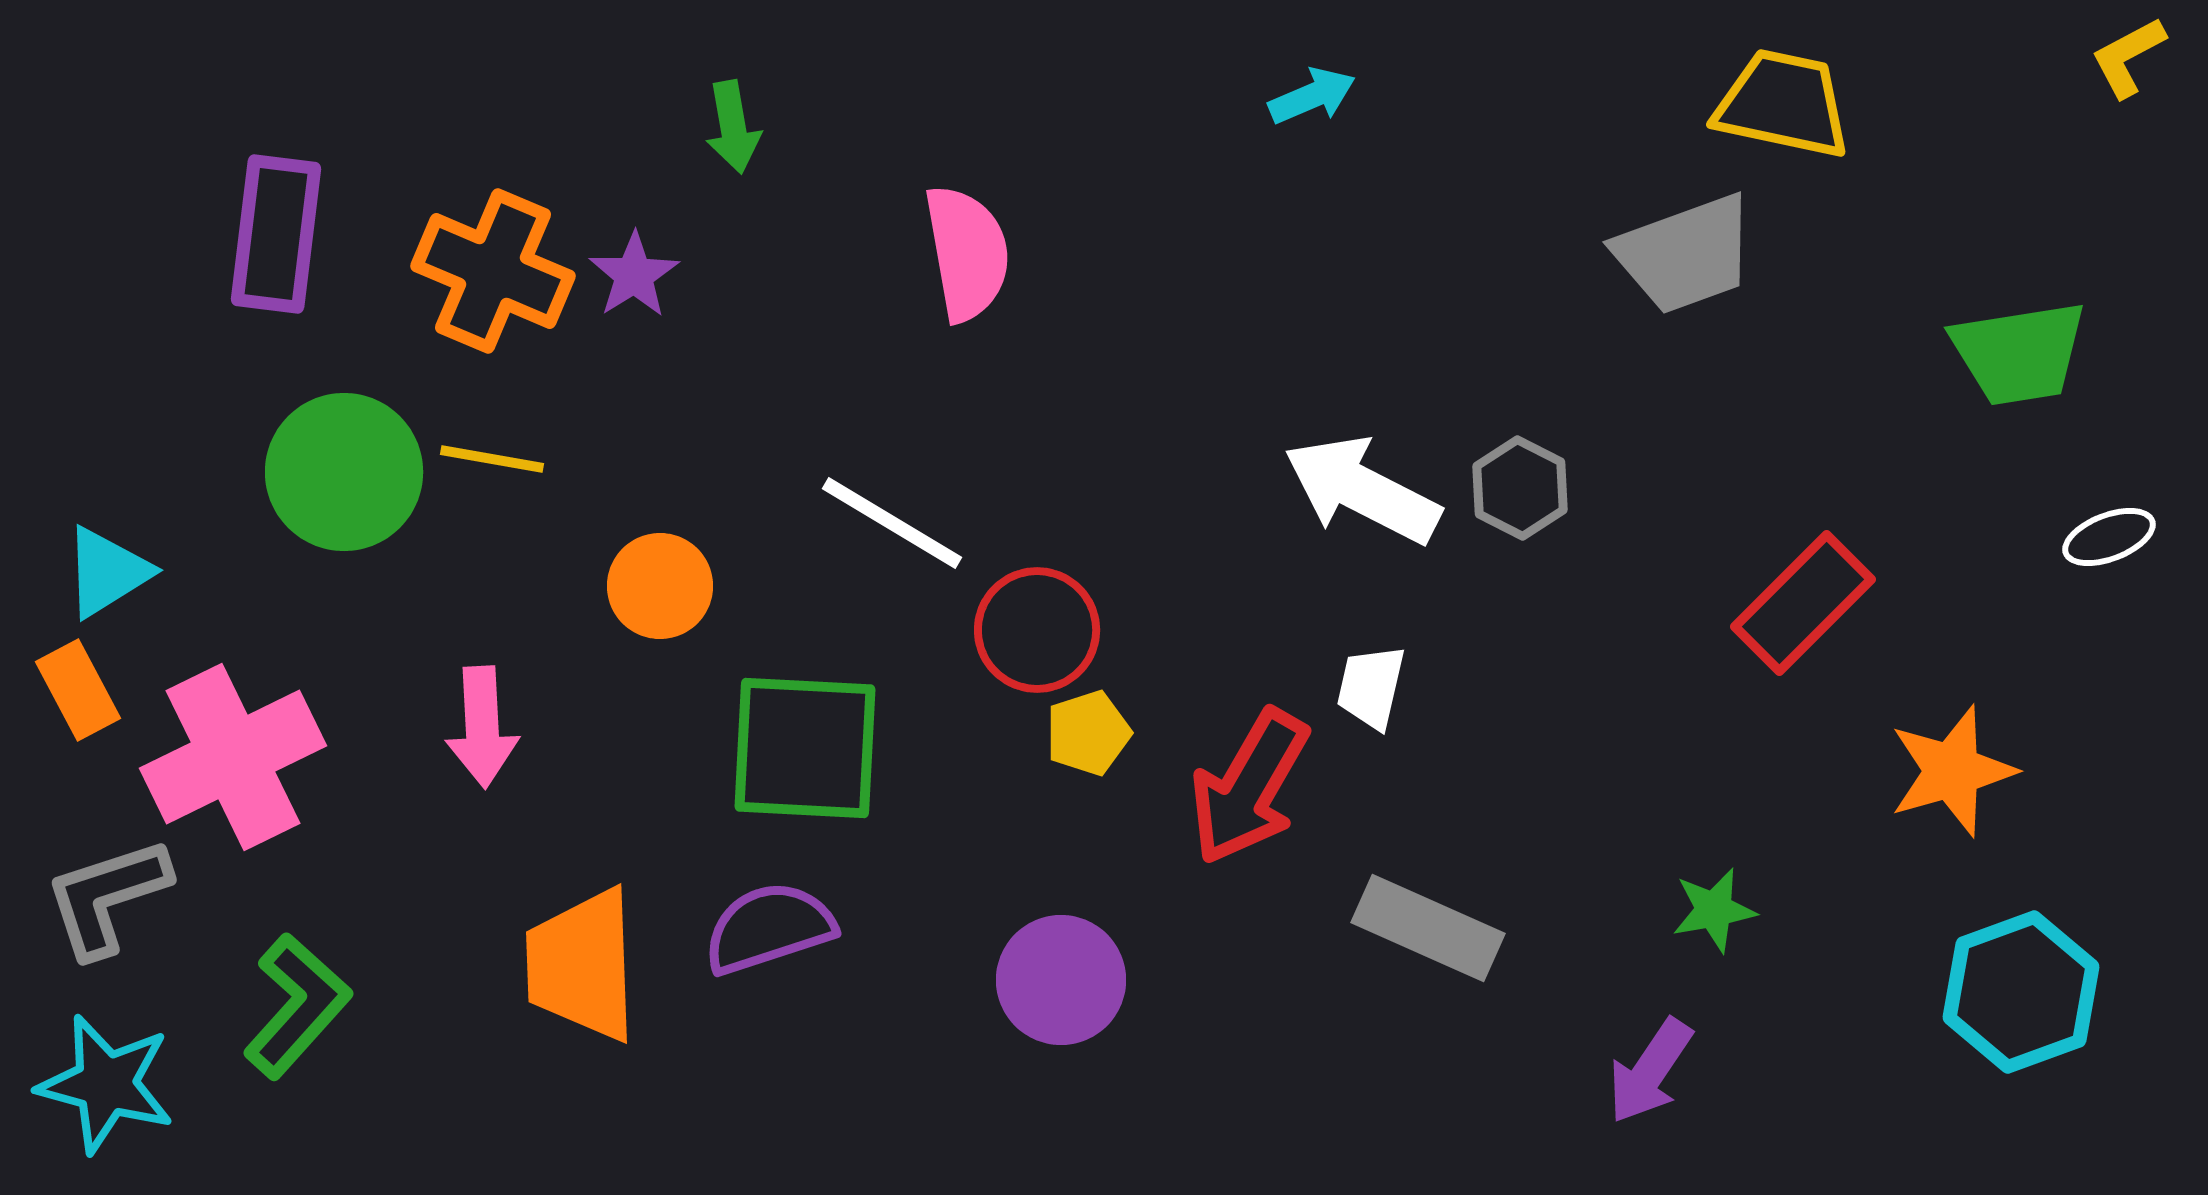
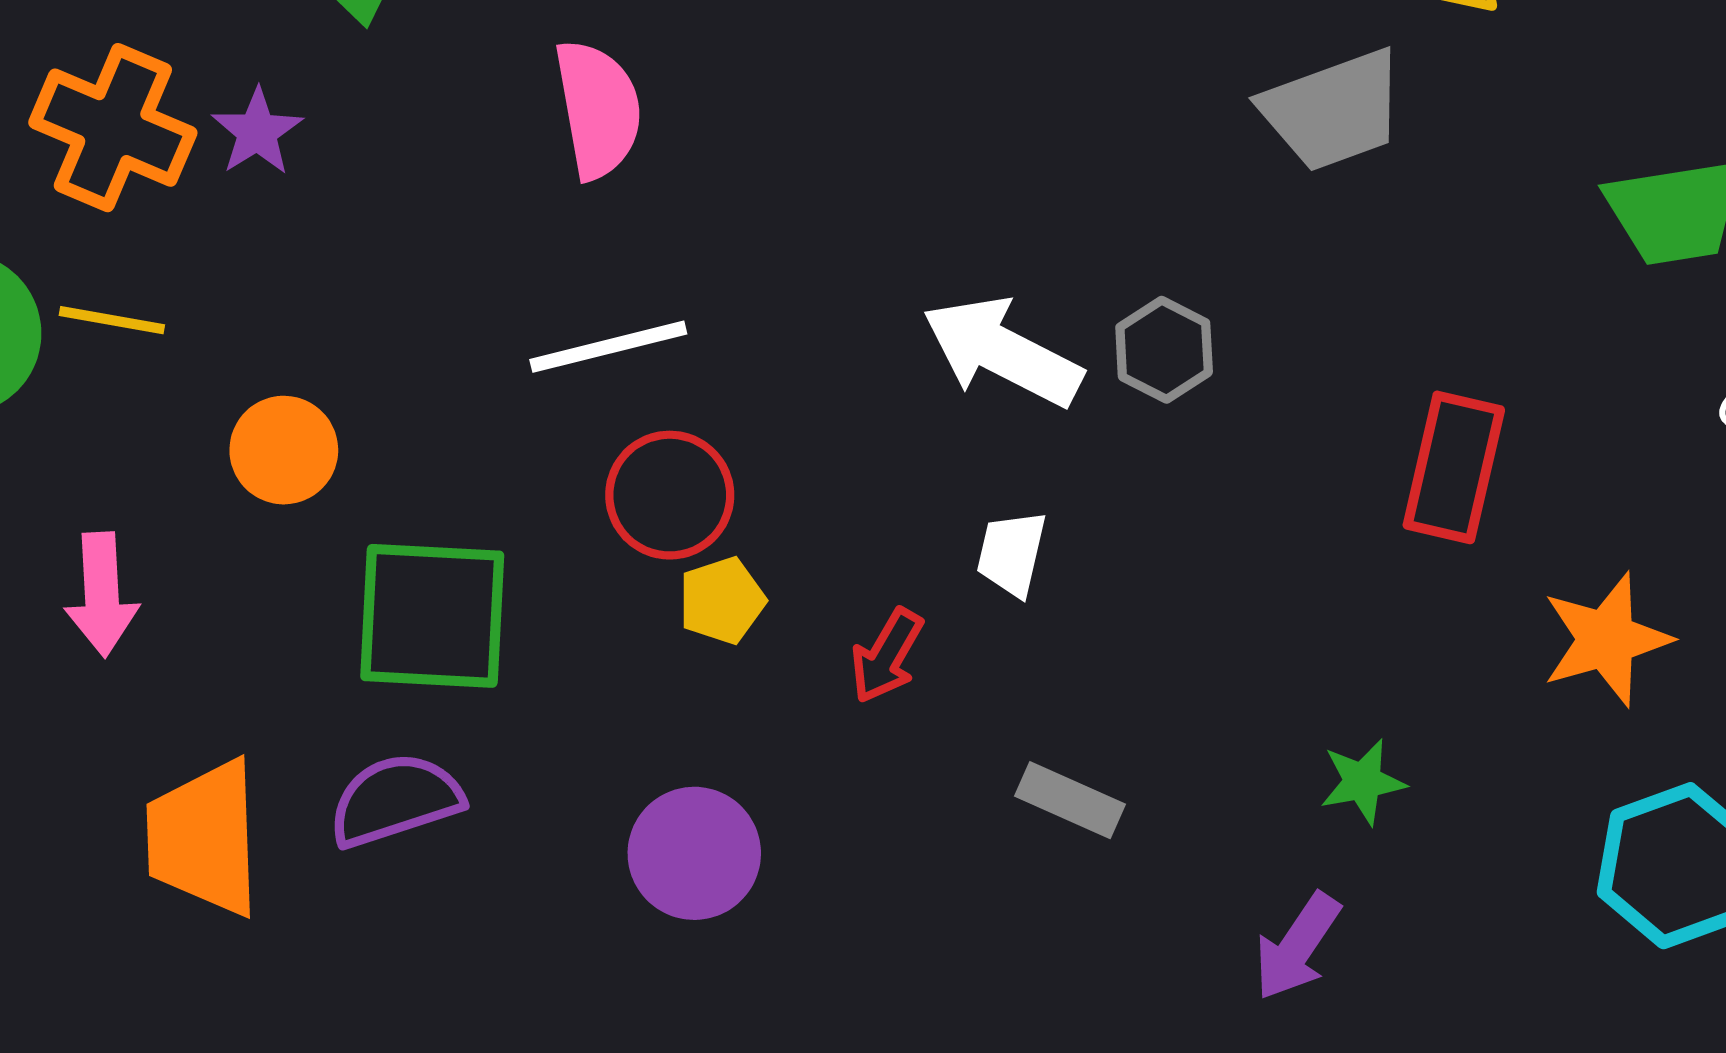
white line: (892, 523) -> (608, 347), moved, turned -45
red rectangle: (1803, 603) -> (1454, 467), turned -32
red arrow: (1249, 787) -> (887, 656), size x0.6
gray rectangle: (1428, 928) -> (1070, 800), size x0.7

